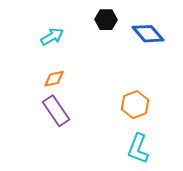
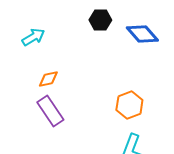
cyan arrow: (52, 37) -> (33, 37), moved

